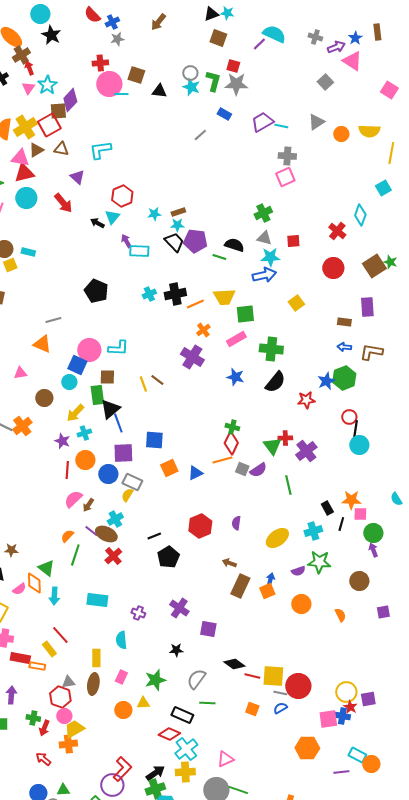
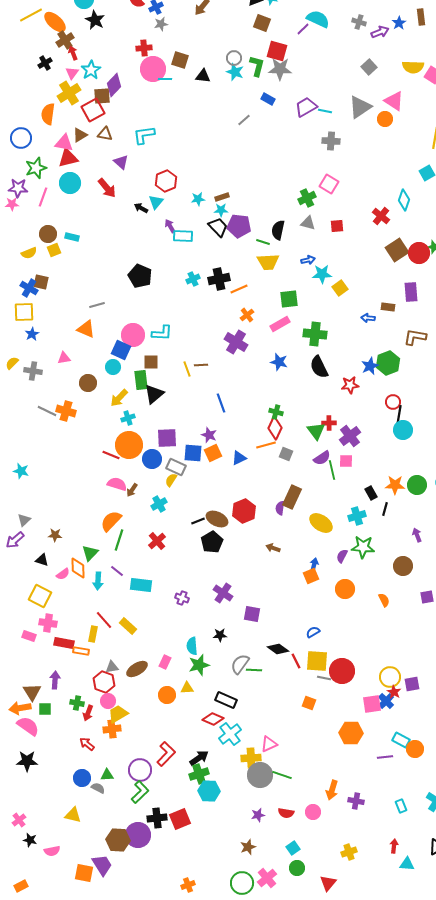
pink triangle: (352, 61) -> (394, 101), moved
red square: (233, 66) -> (277, 51), size x1.5
gray triangle: (316, 122) -> (360, 107), size x1.4
yellow cross: (25, 127) -> (69, 93), moved
yellow semicircle: (369, 131) -> (413, 67), moved
pink square: (285, 177) -> (329, 184), moved, turned -36
black semicircle: (234, 245) -> (278, 230), turned -96
cyan star: (270, 257) -> (322, 274), moved
brown square: (374, 266) -> (397, 250), moved
red circle: (333, 268) -> (419, 253), moved
blue arrow: (264, 275) -> (308, 260), size x0.6
yellow trapezoid: (224, 297) -> (268, 262), moved
blue arrow: (344, 347) -> (368, 318), moved
brown line: (157, 380) -> (201, 365), turned -40
black semicircle: (275, 382) -> (319, 367), turned 115
blue line: (118, 423) -> (221, 403), moved
orange cross: (22, 426) -> (66, 411), turned -36
blue square: (154, 440) -> (193, 453), moved
purple star: (62, 441) -> (209, 435), moved
orange circle: (85, 460) -> (129, 445), size x1.4
red line: (67, 470) -> (111, 455), turned -72
purple semicircle: (258, 470) -> (322, 458), moved
pink semicircle: (73, 499) -> (117, 484), turned 60
pink square: (360, 514) -> (346, 461), moved
purple line: (91, 531) -> (117, 571), moved
green circle: (373, 533) -> (417, 485), moved
brown ellipse: (106, 534) -> (217, 519), moved
orange semicircle: (67, 536) -> (111, 521), size x1.6
yellow ellipse: (277, 538) -> (321, 523), turned 70
green triangle: (46, 568) -> (90, 553), turned 36
purple semicircle: (298, 571) -> (342, 556), turned 136
brown rectangle: (240, 586) -> (292, 497), moved
cyan semicircle: (121, 640) -> (192, 646), moved
yellow rectangle: (49, 649) -> (93, 634), turned 49
yellow rectangle: (96, 658) -> (128, 626), moved, turned -48
red line: (252, 676) -> (296, 661), turned 49
brown ellipse: (93, 684) -> (137, 669), turned 50
green line: (207, 703) -> (254, 670), moved
blue semicircle: (280, 708) -> (313, 632), moved
orange square: (252, 709) -> (309, 703), moved
blue cross: (342, 716) -> (386, 701), turned 35
yellow cross: (185, 772) -> (251, 758), moved
purple circle: (112, 785) -> (140, 770), moved

